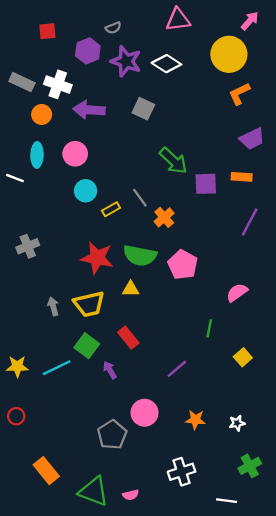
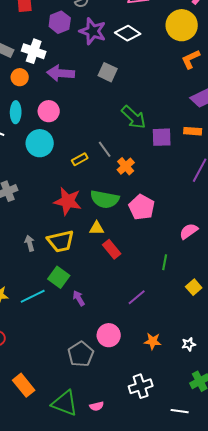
cyan circle: (86, 191) -> (40, 143), moved, size x1.4
red rectangle: (128, 338) -> (112, 249), moved

